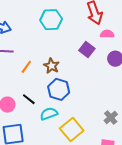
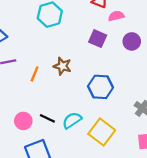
blue hexagon: (59, 89) -> (100, 87), moved
black line: (29, 99) -> (47, 118), moved

